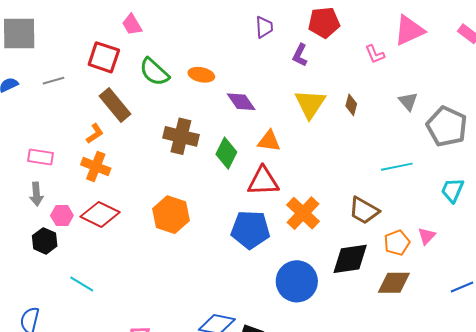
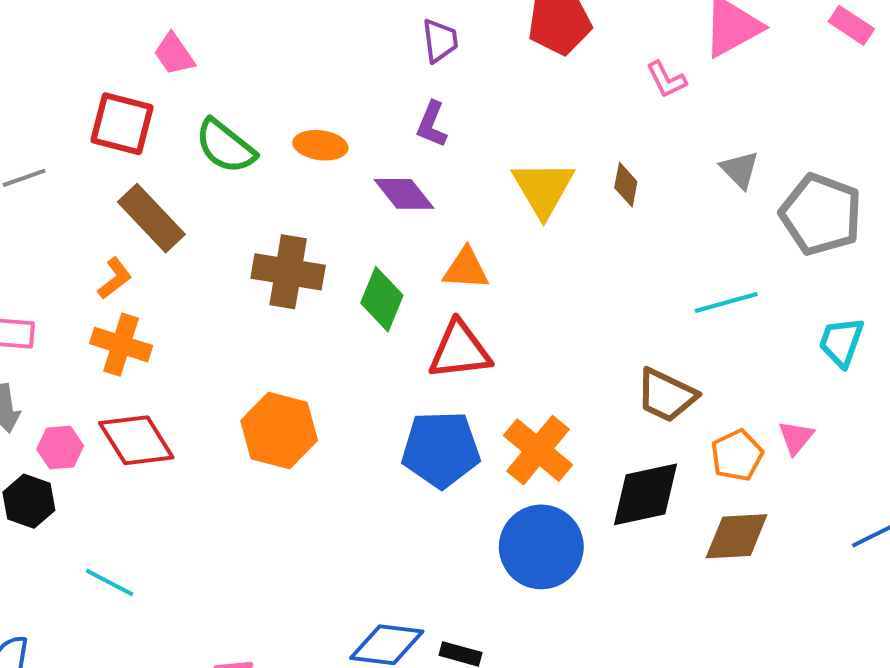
purple L-shape: (300, 55) -> (432, 124), moved
orange cross: (303, 213) -> (538, 450), moved
red diamond: (100, 214) -> (136, 440), turned 36

